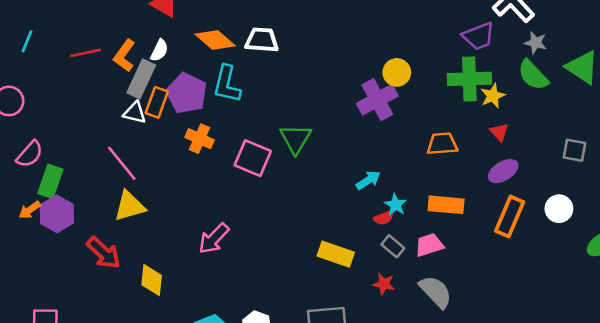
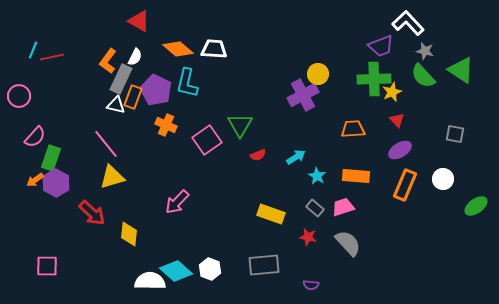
red line: (85, 53) -> (52, 57), moved
pink square: (253, 158) -> (207, 140), turned 32
red semicircle: (384, 218) -> (258, 155), moved

